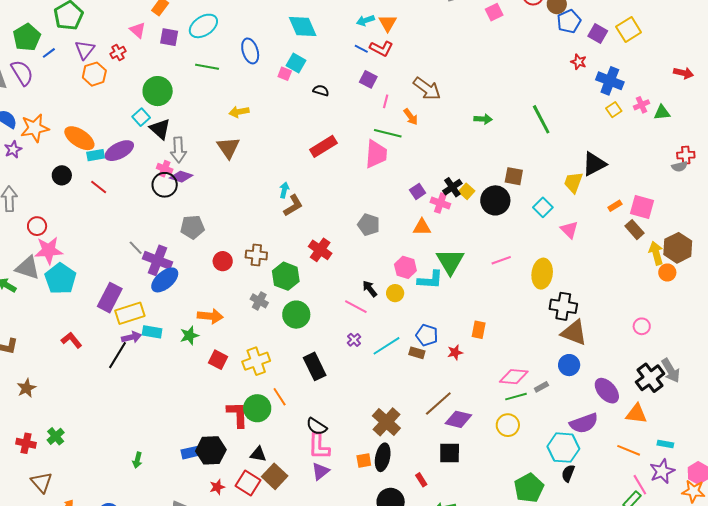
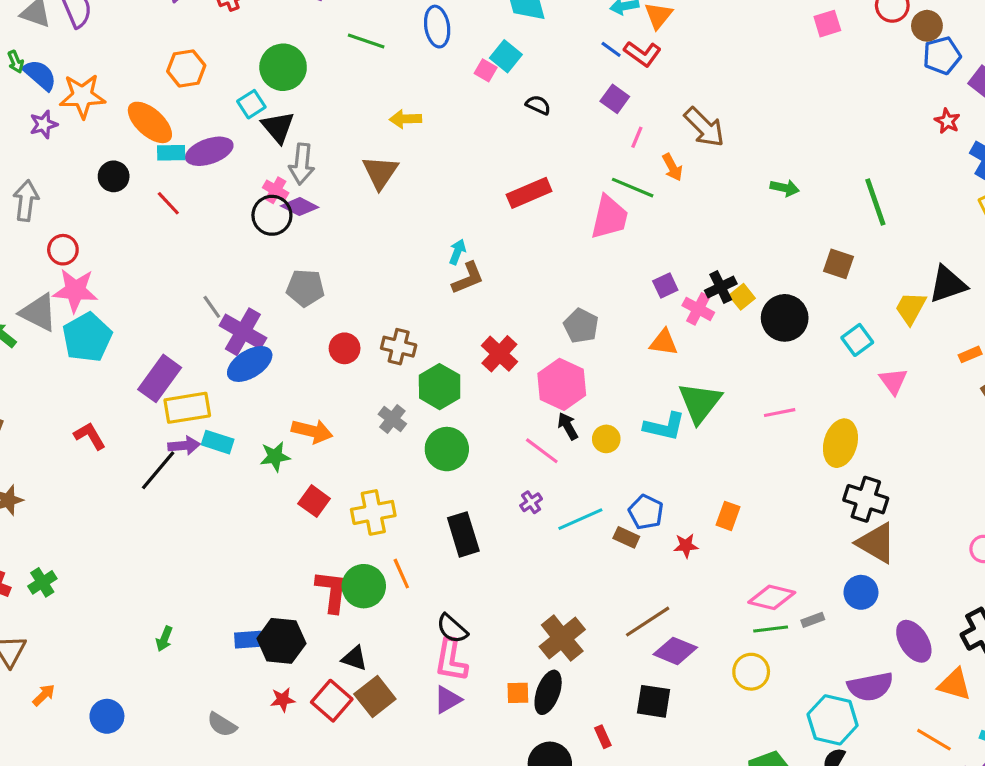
orange hexagon: (94, 74) -> (186, 68), moved
brown square: (514, 176) -> (838, 264), moved
pink hexagon: (405, 267) -> (562, 384), moved, size x1.4

